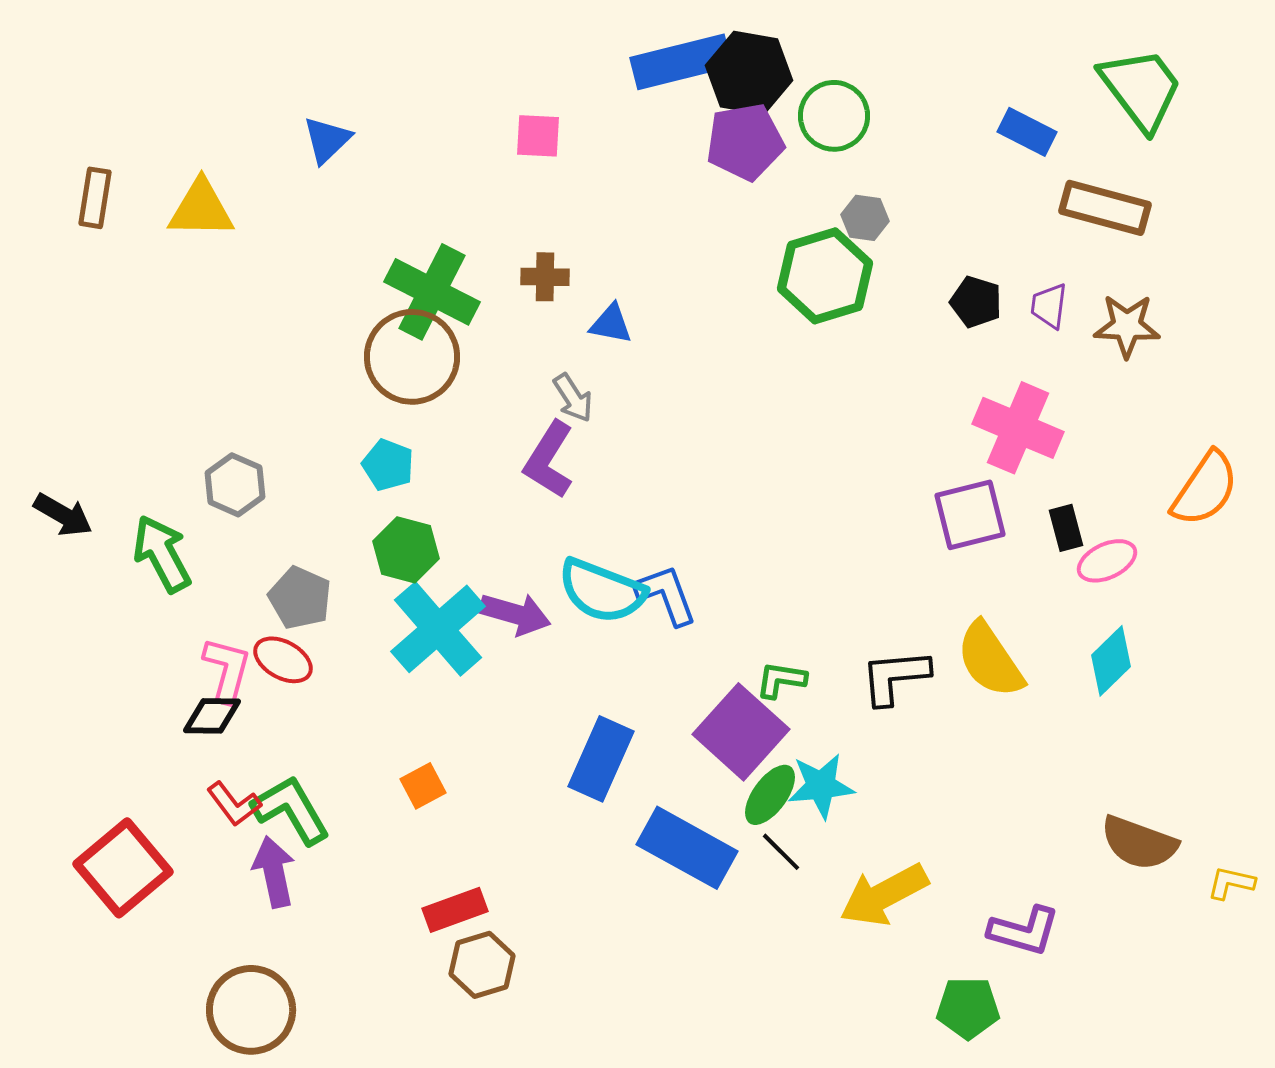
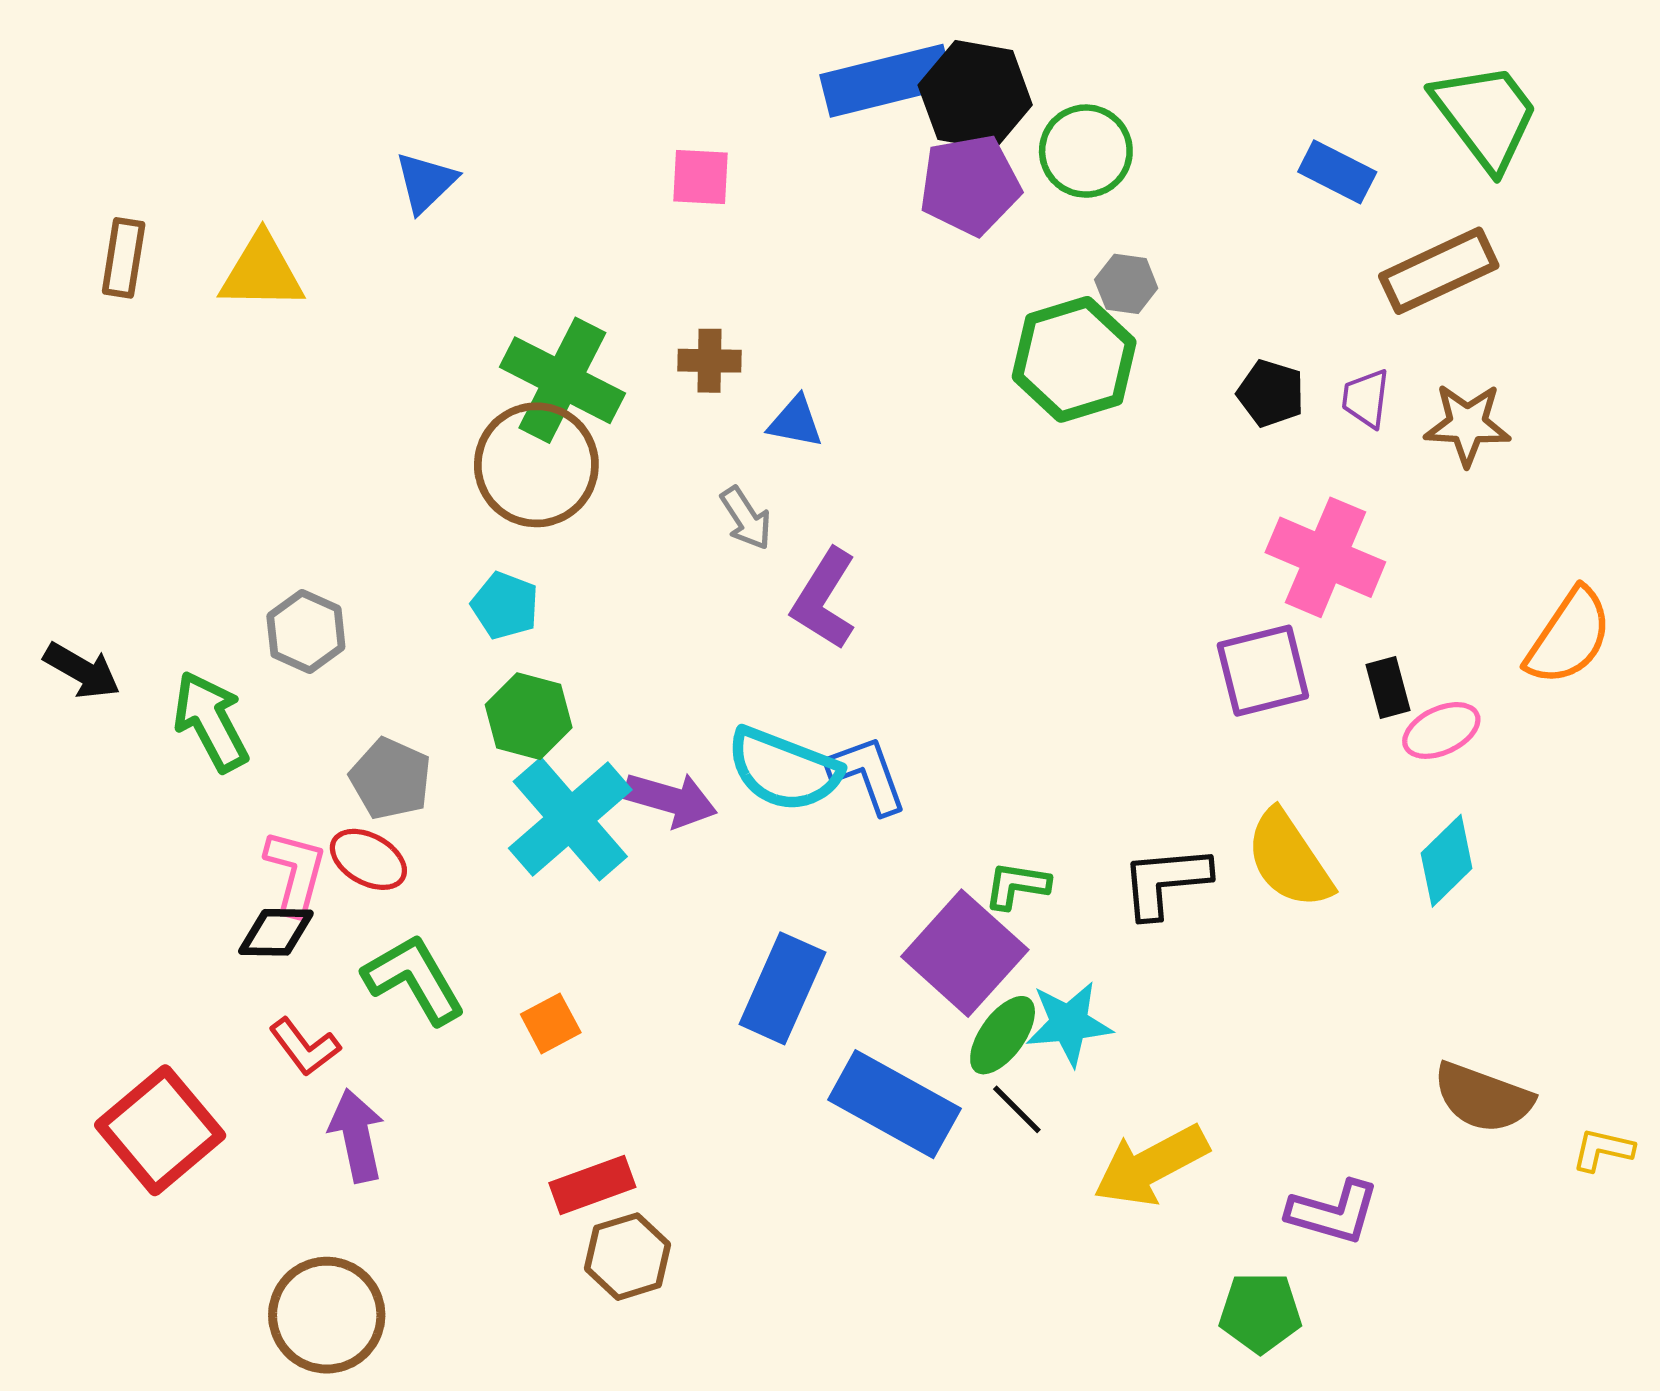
brown rectangle: (1105, 208) -> (1439, 271), turned -40
purple L-shape: (549, 460) -> (824, 599), moved
green L-shape: (291, 810) -> (414, 979), moved

